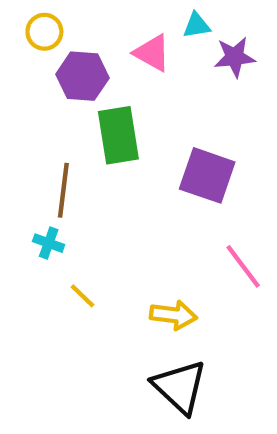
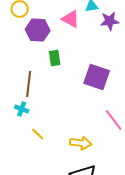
green rectangle: (118, 135) -> (55, 58), size x0.6

